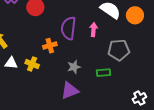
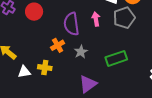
gray pentagon: (119, 50) -> (124, 18), moved
gray star: (74, 67) -> (81, 52), moved
green rectangle: (104, 73) -> (116, 58), size x1.5

